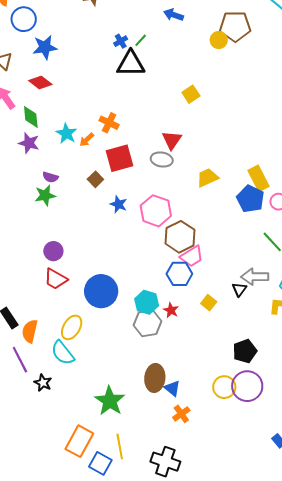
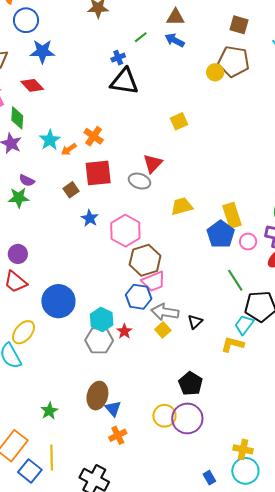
green line: (141, 40) -> (141, 37), moved
gray arrow: (255, 277) -> (165, 312), moved
black pentagon: (245, 351) -> (191, 384), turned -30
green star: (110, 401) -> (49, 411), size x0.6

